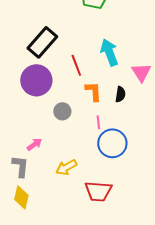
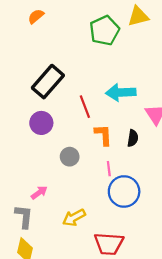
cyan arrow: (109, 52) -> (121, 92), turned -72
purple circle: (36, 80) -> (41, 123), size x0.7

